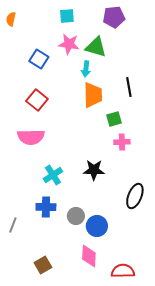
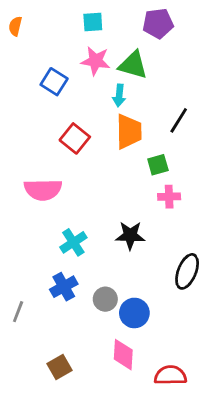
black line: (129, 87) -> (179, 120), turned 42
red square: (37, 100) -> (75, 138), moved
blue cross: (46, 207) -> (64, 287), turned -30

